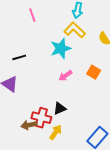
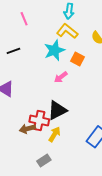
black line: (19, 57) -> (13, 51), moved
orange square: (94, 72) -> (78, 59), moved
black triangle: (60, 108) -> (57, 110), size x1.5

